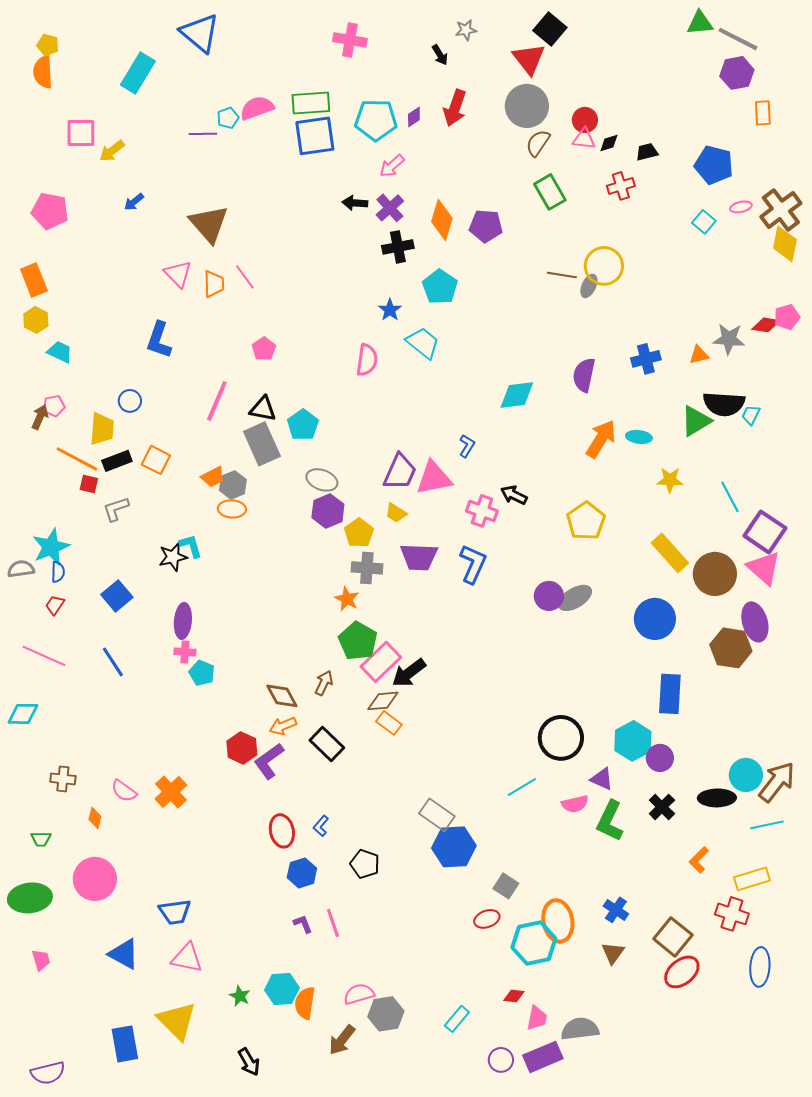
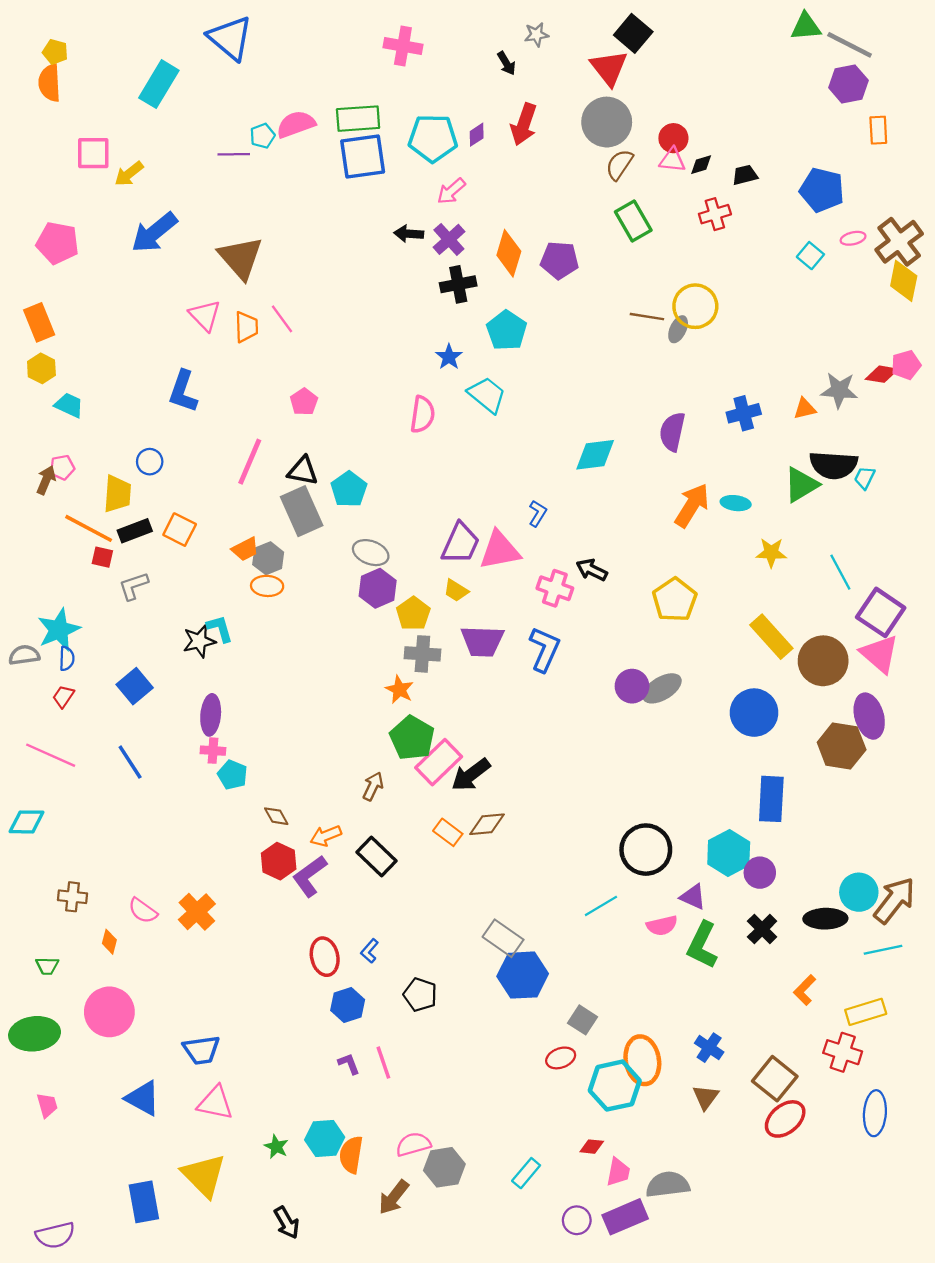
blue arrow: (134, 202) -> (154, 233), size x2.0
brown diamond: (282, 696) -> (276, 816), moved, size x0.7
brown diamond: (383, 701) -> (487, 824), moved

